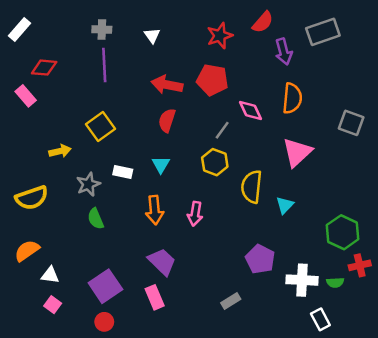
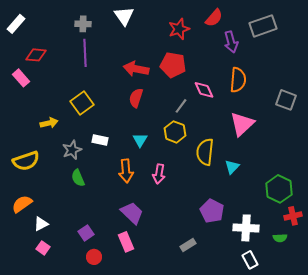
white triangle: (152, 36) -> (124, 16), moved, size x1.5
cyan triangle: (161, 165) -> (140, 140), moved
white triangle: (50, 275) -> (41, 224), turned -35
green semicircle: (335, 283) -> (280, 238), moved
purple square: (105, 286) -> (86, 233), size x0.6
white rectangle: (320, 319) -> (250, 260), moved
red circle: (104, 322) -> (94, 257), moved

